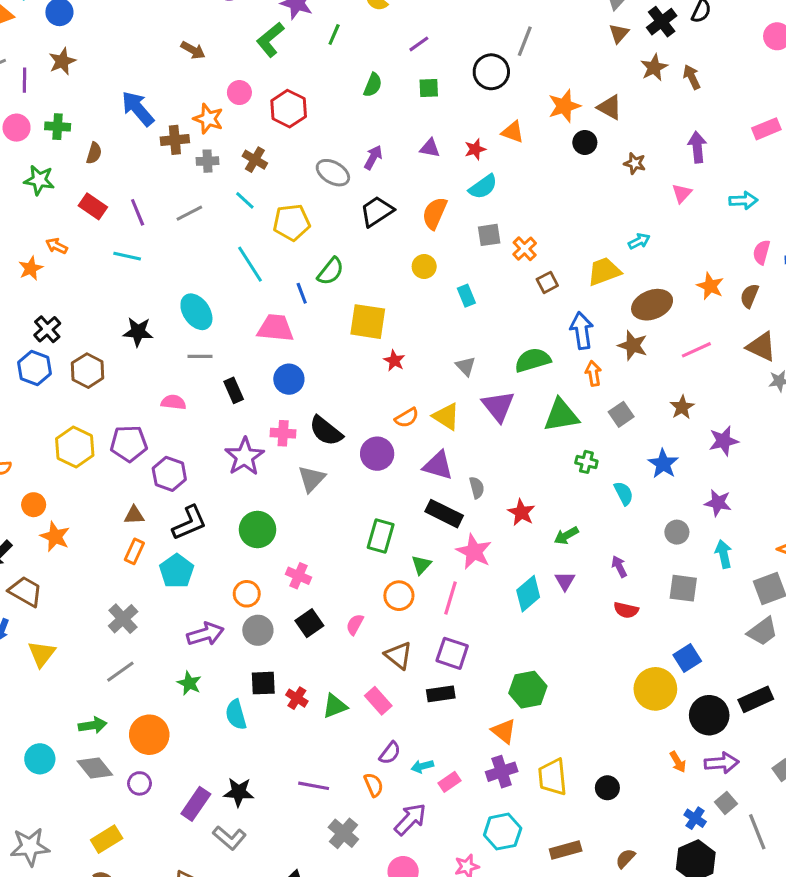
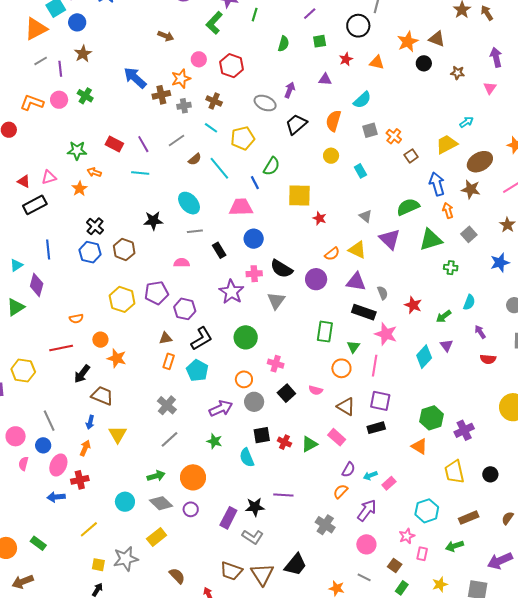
orange star: (208, 119) -> (181, 79), turned -30
green cross: (58, 127) -> (85, 96), turned 35
red star: (475, 149) -> (346, 59), moved
brown semicircle: (94, 153) -> (195, 159), moved, turned 40
green star: (39, 180) -> (77, 150), moved
blue star: (663, 464) -> (500, 263), turned 30
cyan semicircle: (624, 493) -> (469, 302), moved, turned 56
pink semicircle: (355, 624) -> (316, 390), turned -96
purple cross: (502, 772) -> (464, 430), moved
orange semicircle: (374, 785) -> (341, 491), turned -105
purple line: (314, 786) -> (283, 495), moved
yellow rectangle: (107, 839) -> (157, 537), moved

